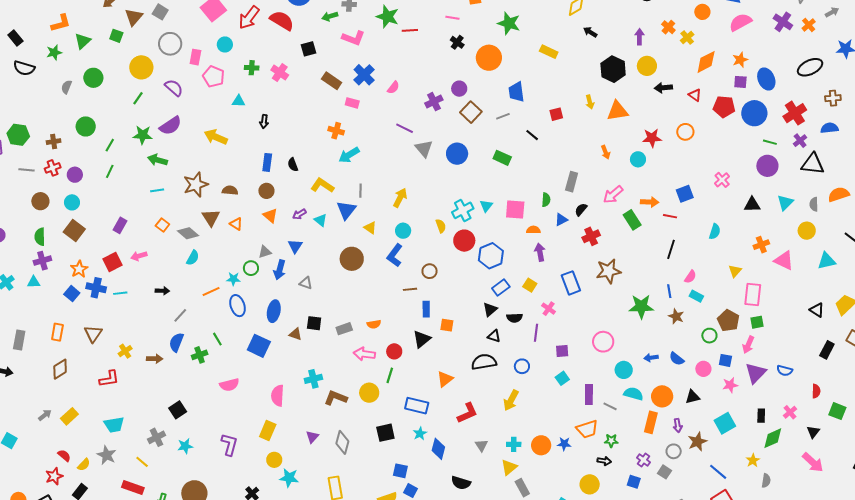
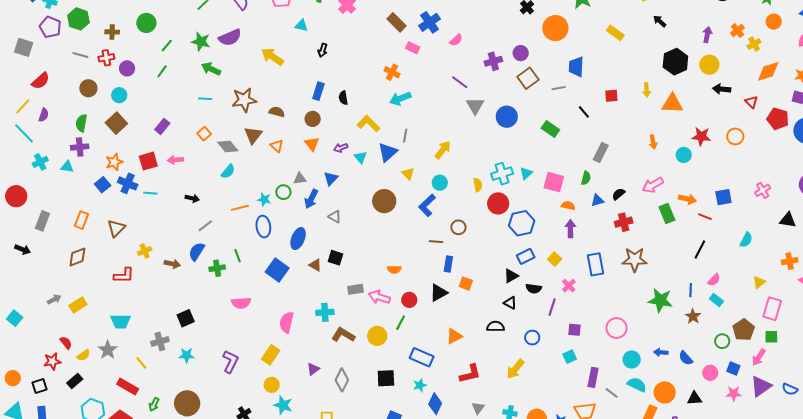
gray rectangle: (572, 182) -> (601, 152), moved
gray rectangle: (344, 329) -> (356, 289), moved
black semicircle: (484, 362) -> (496, 326), size x0.7

